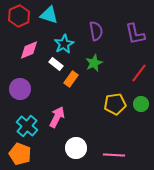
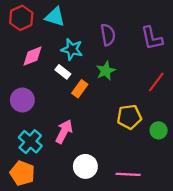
cyan star: (64, 44) -> (72, 49), turned -30
green circle: (141, 104) -> (159, 130), moved

